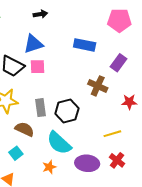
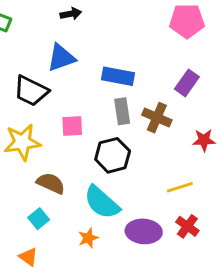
blue rectangle: (85, 45) -> (118, 76), moved
pink square: (37, 67) -> (72, 126), moved
gray rectangle: (40, 108) -> (122, 111), moved

